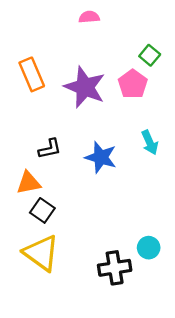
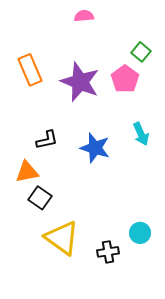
yellow triangle: (41, 253) -> (62, 238), moved
black cross: (115, 268) -> (108, 252), size x0.7

